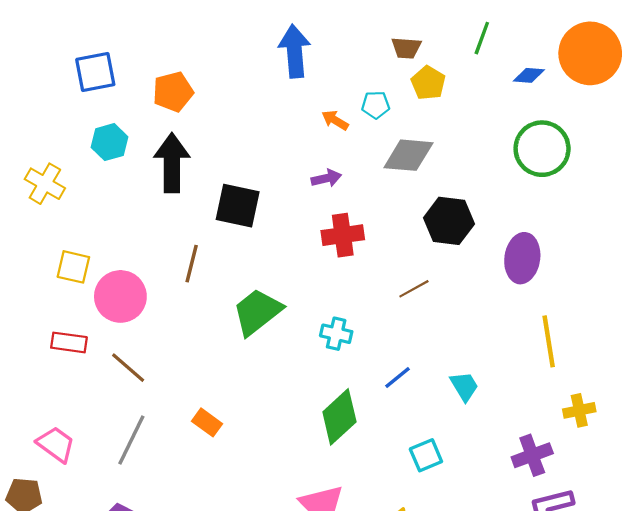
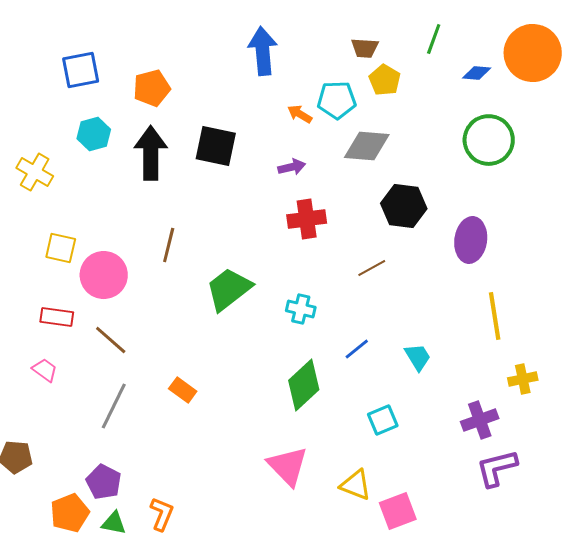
cyan pentagon: (376, 105) -> (337, 100), size x1.5
black square: (238, 206) -> (216, 146), moved
pink trapezoid: (56, 444) -> (45, 370), moved, size x0.7

